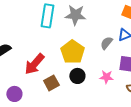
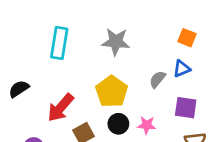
cyan rectangle: (47, 16) -> (59, 43), moved
pink star: (106, 77) -> (147, 125), moved

